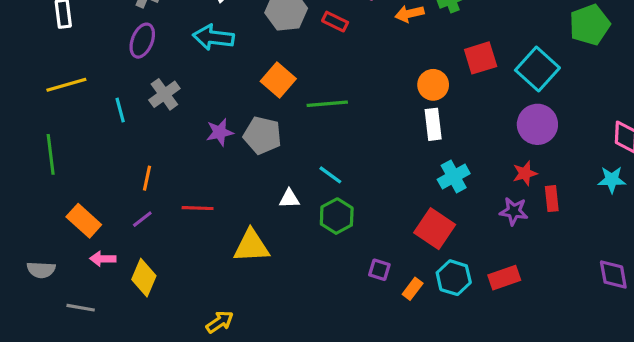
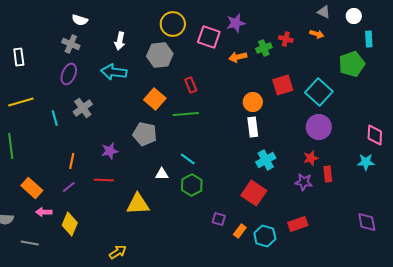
red rectangle: (335, 22) -> (191, 85), moved, turned 42
purple star: (220, 132) -> (110, 151), moved
cyan hexagon: (454, 278) -> (265, 236), moved

